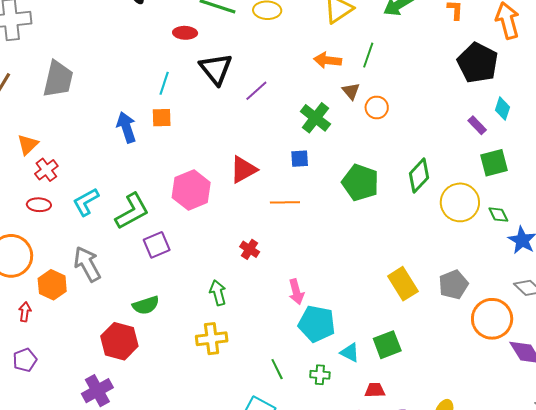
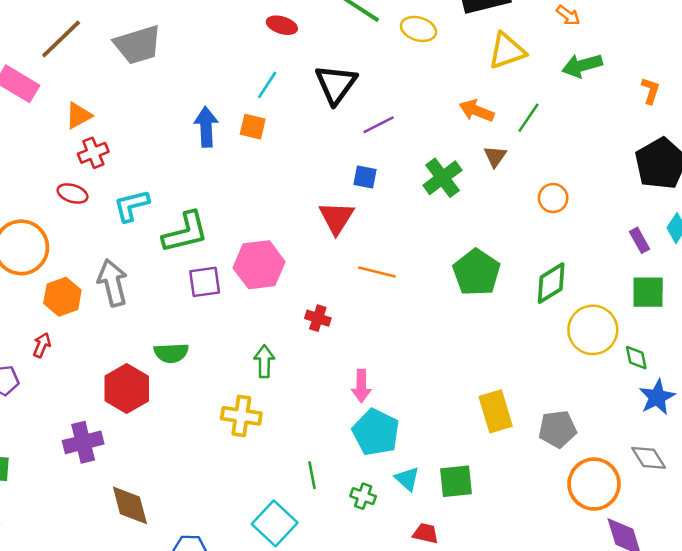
red ellipse: (185, 33) -> (282, 25), moved
gray trapezoid: (58, 79) -> (138, 45), turned 45
orange circle: (377, 107) -> (553, 198), moved
blue square: (300, 159) -> (365, 177), moved
red triangle: (243, 170) -> (336, 218), turned -44
pink hexagon: (191, 190) -> (259, 265), moved
red cross: (250, 249) -> (318, 318), turned -30
red arrow: (25, 312) -> (42, 345), moved

